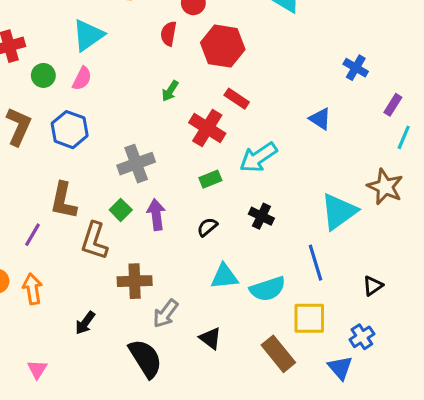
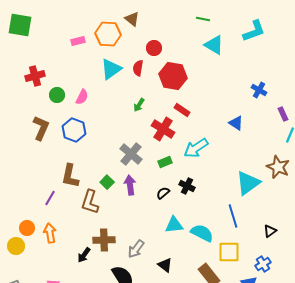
cyan triangle: (88, 35) -> (111, 69), moved
purple rectangle: (393, 105) -> (283, 114), turned -56
gray cross: (136, 164) -> (131, 154), moved, turned -30
black cross: (261, 216) -> (187, 186), moved
brown cross: (135, 281) -> (104, 240), moved
cyan semicircle: (268, 289) -> (202, 233), turned -135

